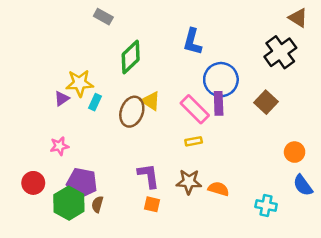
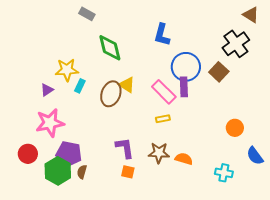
green diamond: (131, 57) -> (110, 48), turned -60
purple triangle: (62, 99) -> (47, 90), moved
brown square: (266, 102) -> (219, 72), moved
pink star: (59, 146) -> (50, 123), size x1.8
orange circle: (295, 152) -> (235, 128), moved

